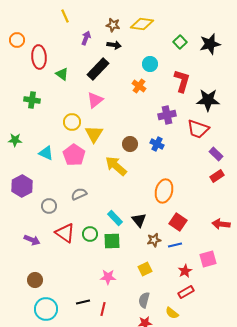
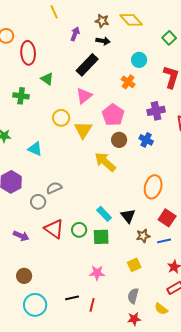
yellow diamond: (142, 24) -> (131, 20), turned 40
green triangle: (62, 74) -> (47, 79), moved
pink pentagon: (74, 155) -> (113, 115), moved
gray semicircle: (79, 194) -> (54, 188), moved

